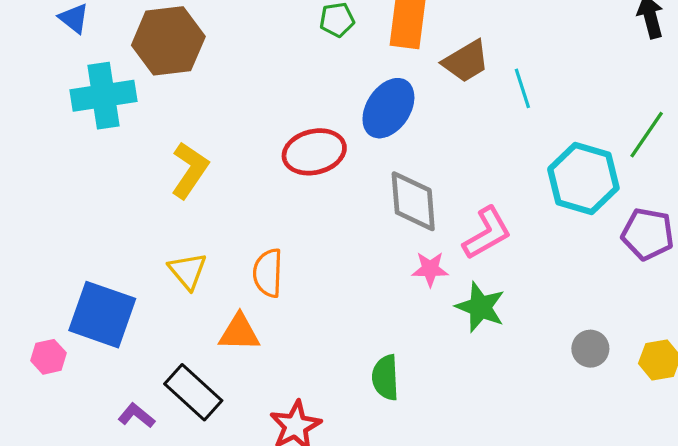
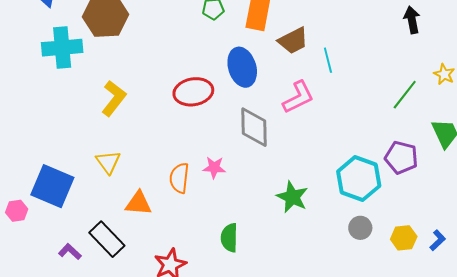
blue ellipse: (388, 108) -> (242, 67), turned -54
cyan hexagon: (583, 178) -> (359, 179), moved
pink L-shape: (487, 233) -> (298, 97), moved
pink star: (430, 269) -> (214, 167), moved
orange semicircle: (268, 273) -> (179, 178), moved

